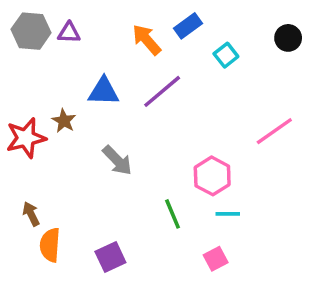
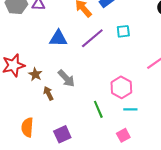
cyan square: (226, 55) -> (123, 31), moved, turned 32
brown star: (64, 121) -> (35, 74), moved
brown arrow: (31, 214) -> (48, 93), moved

